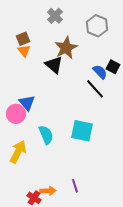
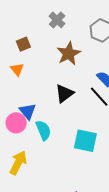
orange triangle: (24, 51) -> (17, 69), moved
black triangle: (54, 65) -> (64, 93), moved, turned 42
cyan semicircle: (46, 135) -> (43, 130), moved

